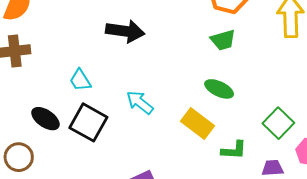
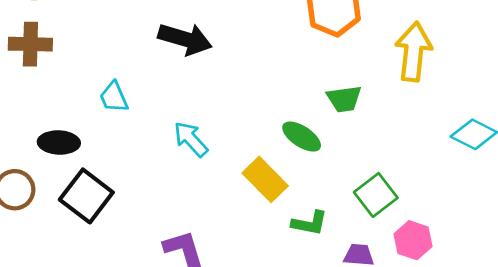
green trapezoid: (223, 40) -> (344, 99), moved
black ellipse: (45, 119) -> (59, 142), turned -40
black square: (88, 122) -> (86, 196), moved

